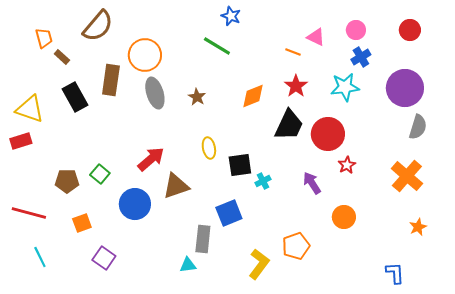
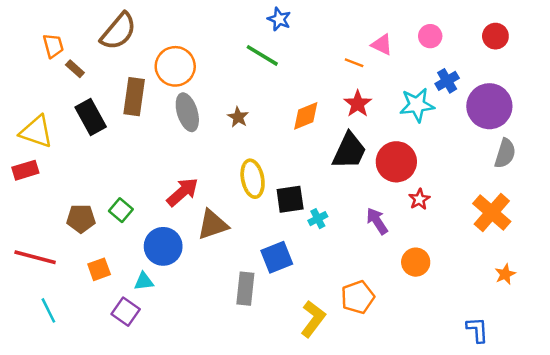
blue cross: (361, 57) -> (447, 81), moved
yellow ellipse: (209, 148) -> (253, 179), size x1.4
cyan triangle: (188, 265) -> (144, 281), moved

